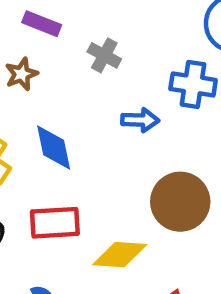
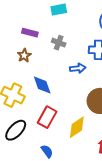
red rectangle: (55, 223) -> (47, 117), turned -50
yellow diamond: (120, 255) -> (77, 127), turned -30

